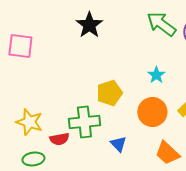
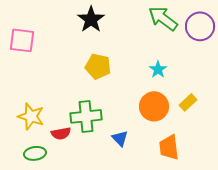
yellow pentagon: (109, 93) -> (98, 66), moved, turned 30
orange trapezoid: (167, 153) -> (169, 147), turned 40

